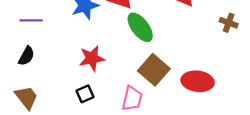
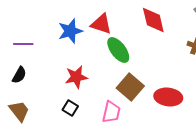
black square: (85, 94) -> (70, 108), turned -35

